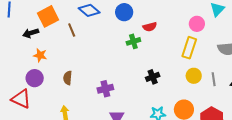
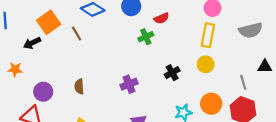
orange star: (40, 55) -> (15, 69), moved
yellow circle: (194, 76) -> (206, 64), moved
gray line: (214, 79) -> (243, 82), moved
purple cross: (105, 89) -> (129, 84), moved

